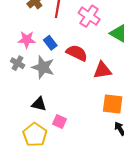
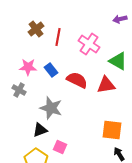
gray star: (43, 67) -> (51, 108), moved
red triangle: (102, 70) -> (106, 85), moved
black triangle: (39, 104) -> (40, 130), turned -35

